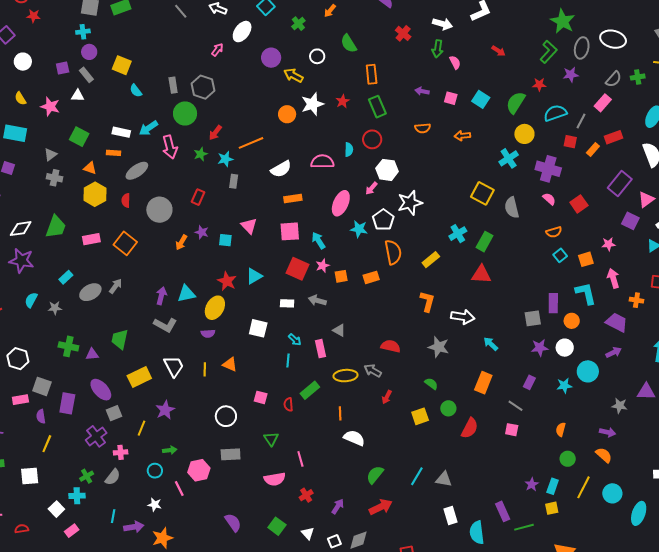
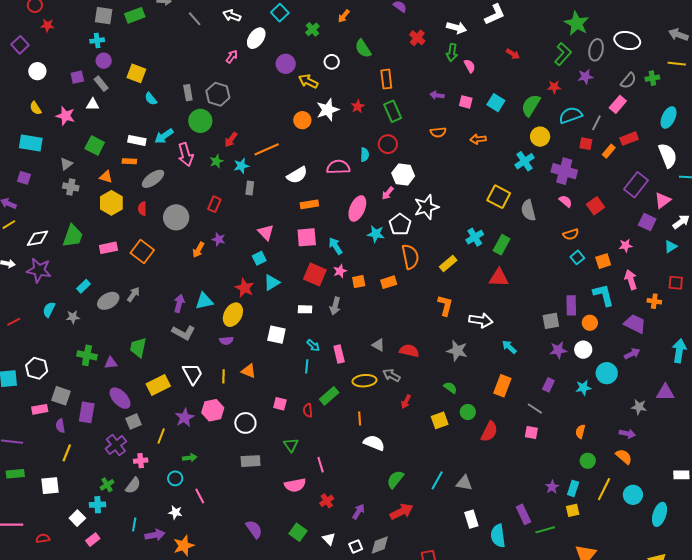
cyan square: (225, 240) -> (259, 258), moved, turned -32
gray arrow: (317, 300) -> (335, 306), turned -90
gray triangle: (339, 330) -> (378, 345), moved
pink hexagon: (199, 470) -> (213, 410), moved

